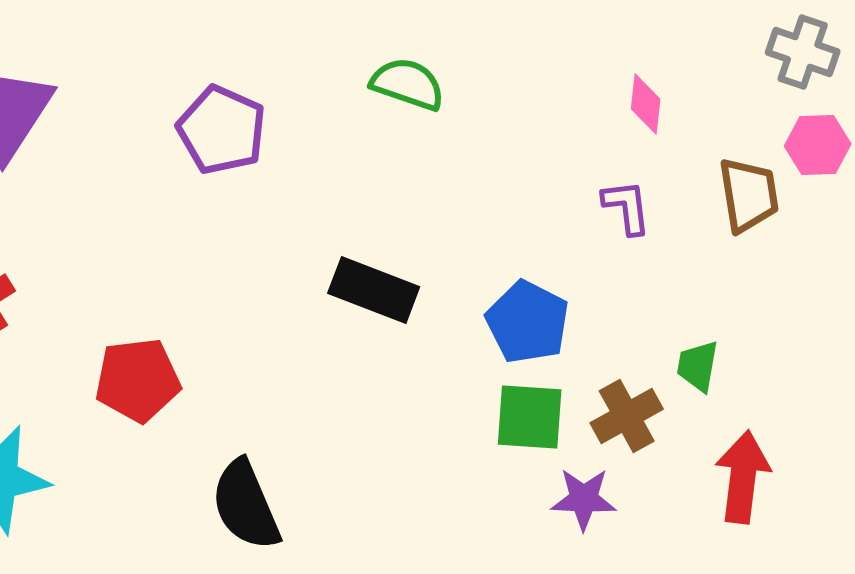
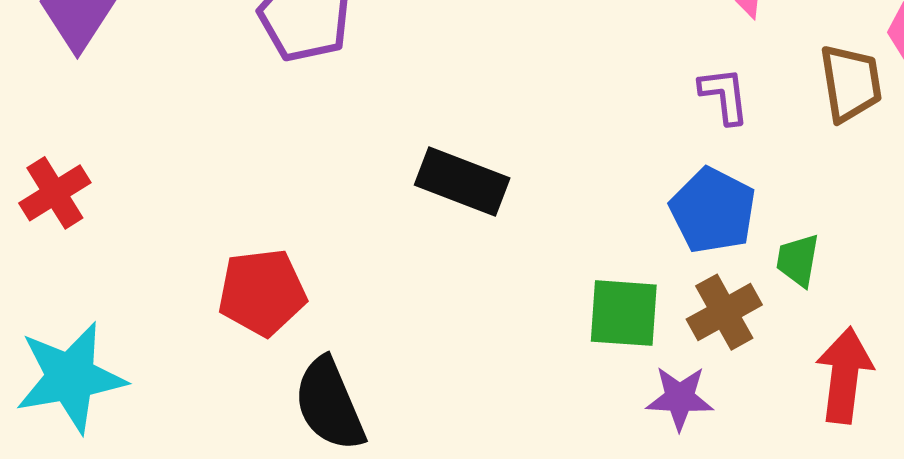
blue pentagon: (528, 322) -> (713, 210), moved
red pentagon: (138, 380) -> (262, 292), moved

